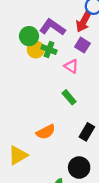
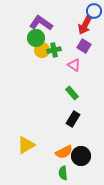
purple L-shape: (52, 27) -> (41, 23), moved
green cross: (49, 49) -> (54, 50), turned -32
orange semicircle: (46, 132) -> (64, 152), moved
black rectangle: (87, 132) -> (73, 119), moved

